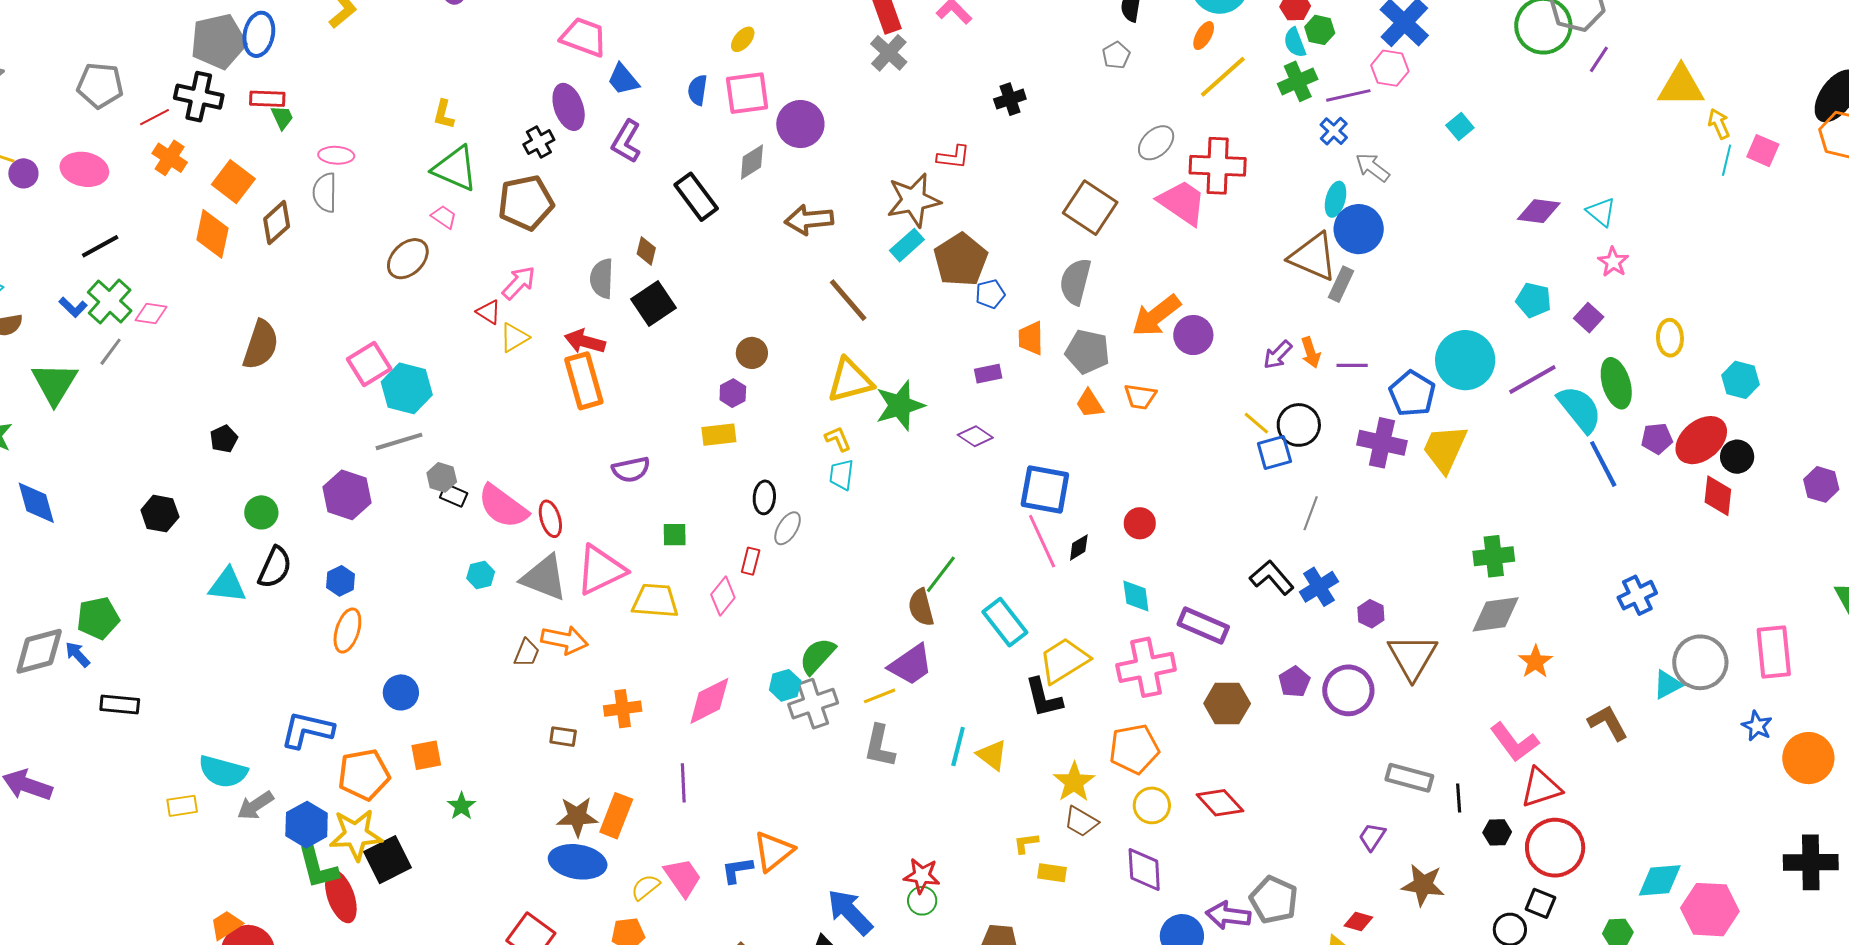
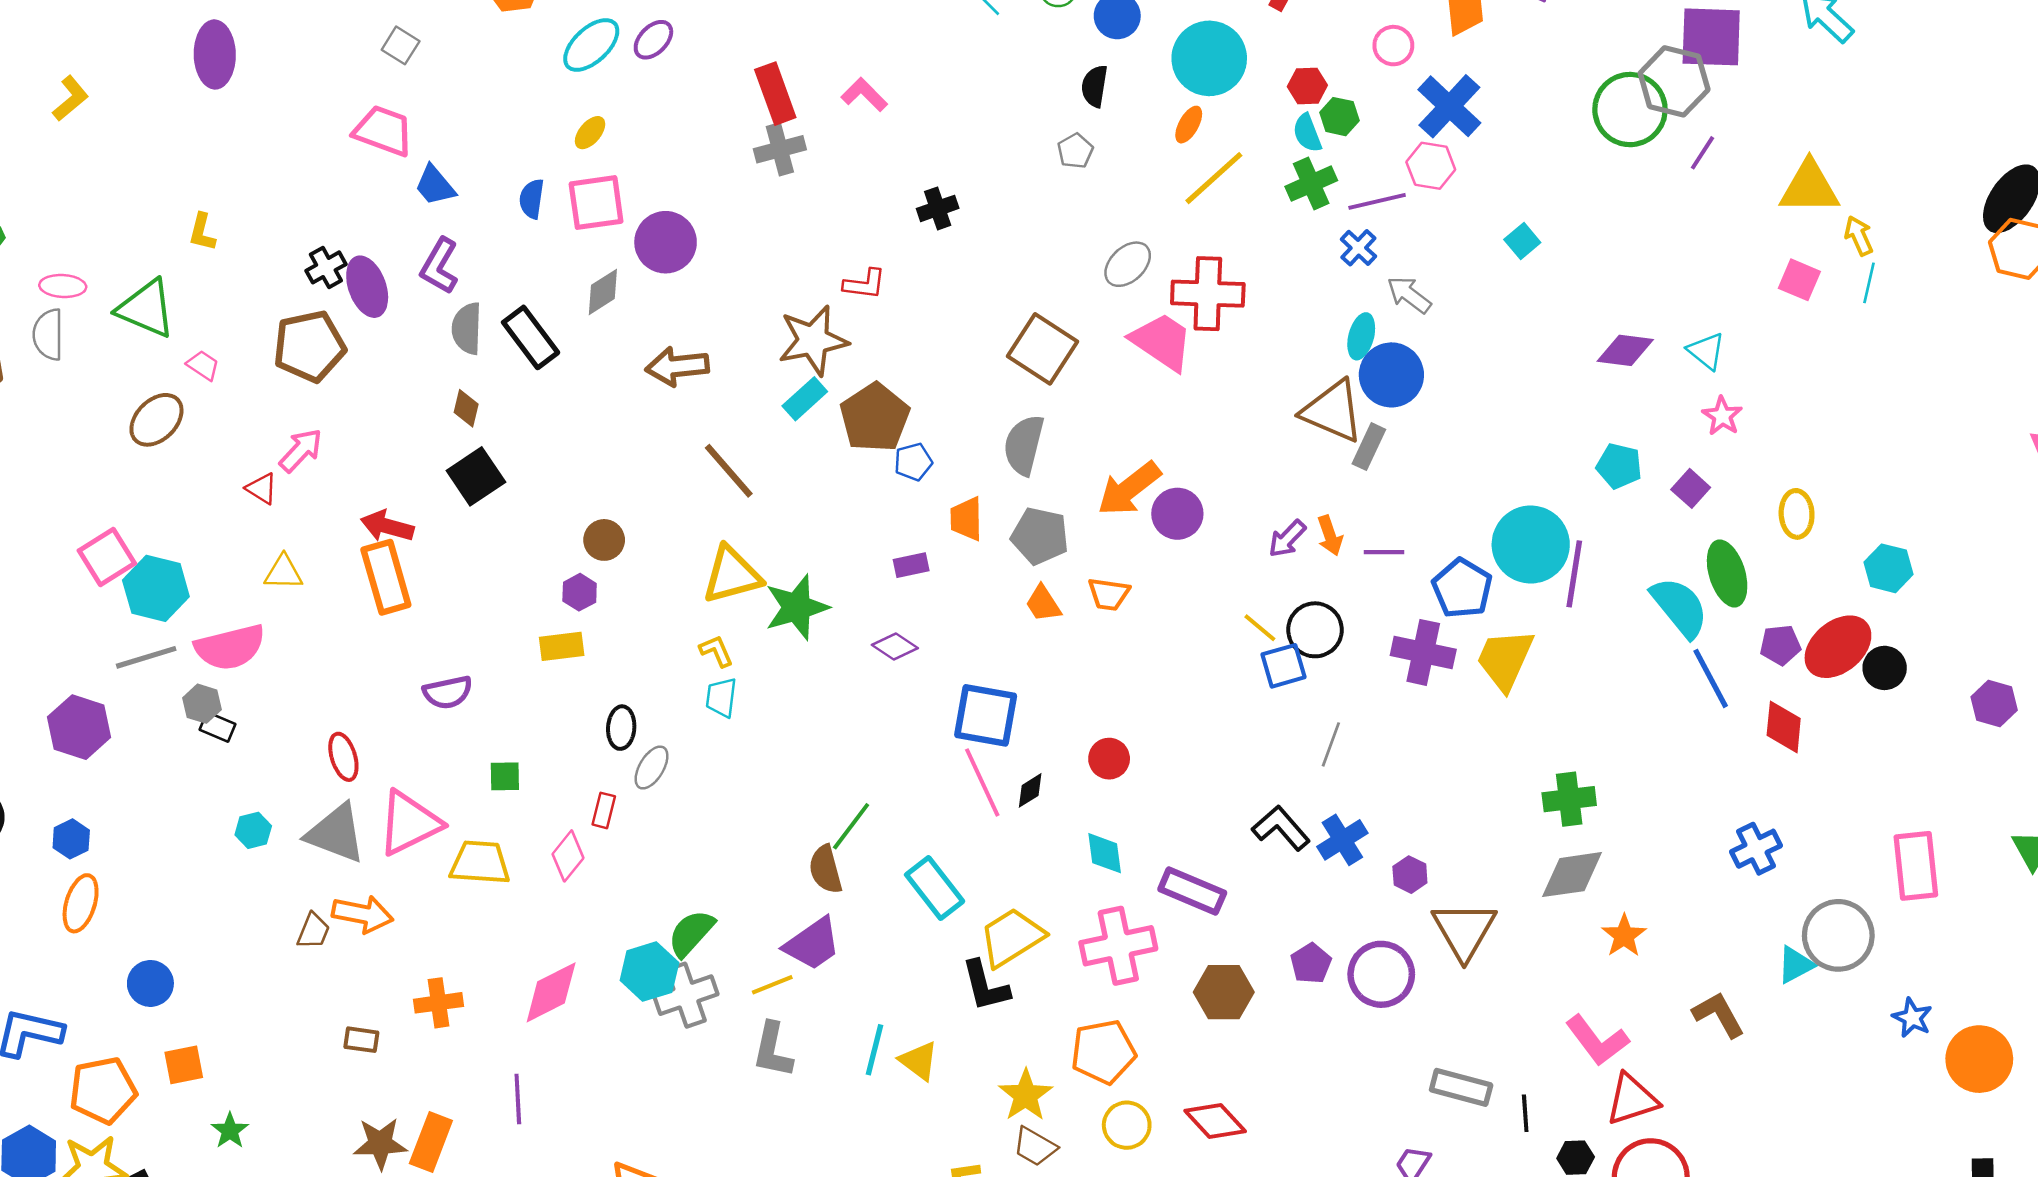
gray cross: (889, 53) -> (780, 149), turned 33
purple ellipse: (569, 107) -> (367, 287), moved
pink square: (1763, 151) -> (1799, 280), moved
green triangle: (455, 169) -> (146, 309), moved
gray semicircle: (602, 278) -> (467, 328), moved
yellow triangle: (514, 337) -> (284, 572), moved, turned 32
purple line: (1532, 380) -> (1574, 574), moved, turned -51
red diamond: (1718, 496) -> (1784, 727), moved
pink semicircle: (503, 506) -> (230, 647), moved, turned -50
pink rectangle: (1774, 652) -> (1916, 866), moved
cyan hexagon: (785, 685) -> (649, 972), size x1.4

